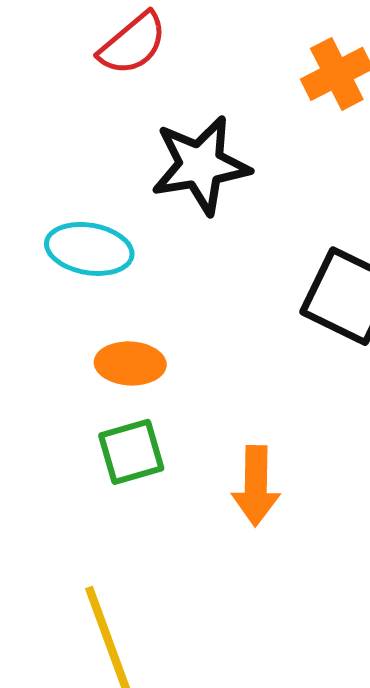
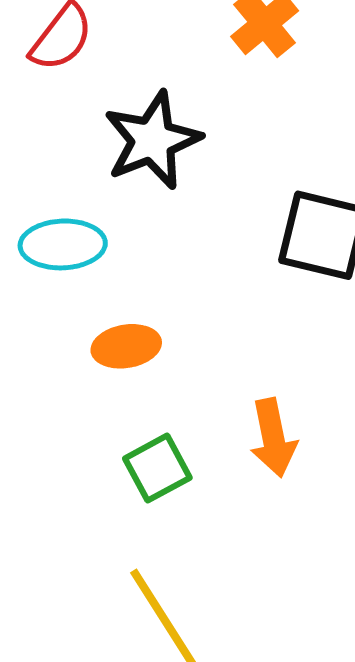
green square: (131, 452) -> (157, 468), moved

